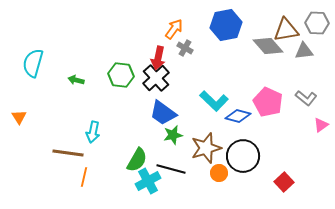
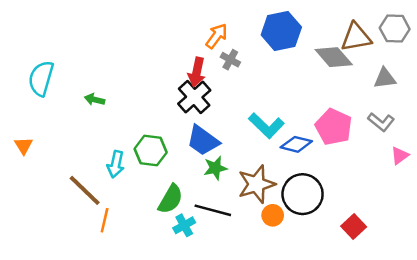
gray triangle: (304, 51) -> (385, 78), moved
green hexagon: (121, 75) -> (151, 151), moved
brown line: (68, 153) -> (85, 190), turned 36
cyan cross: (148, 181) -> (184, 225), size x0.7

